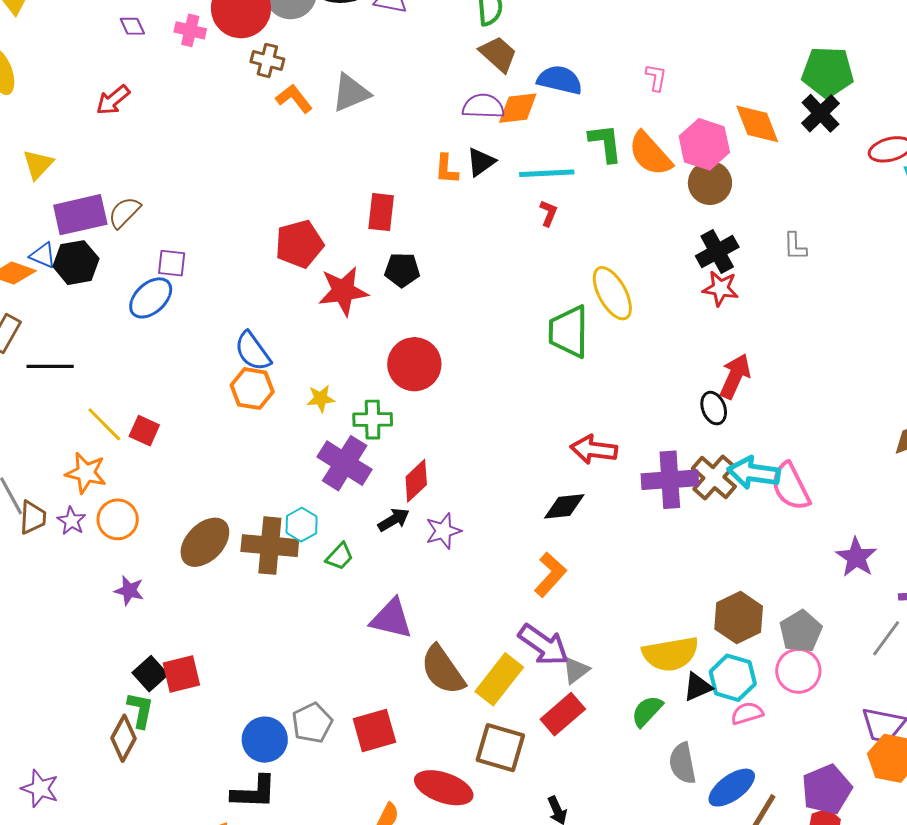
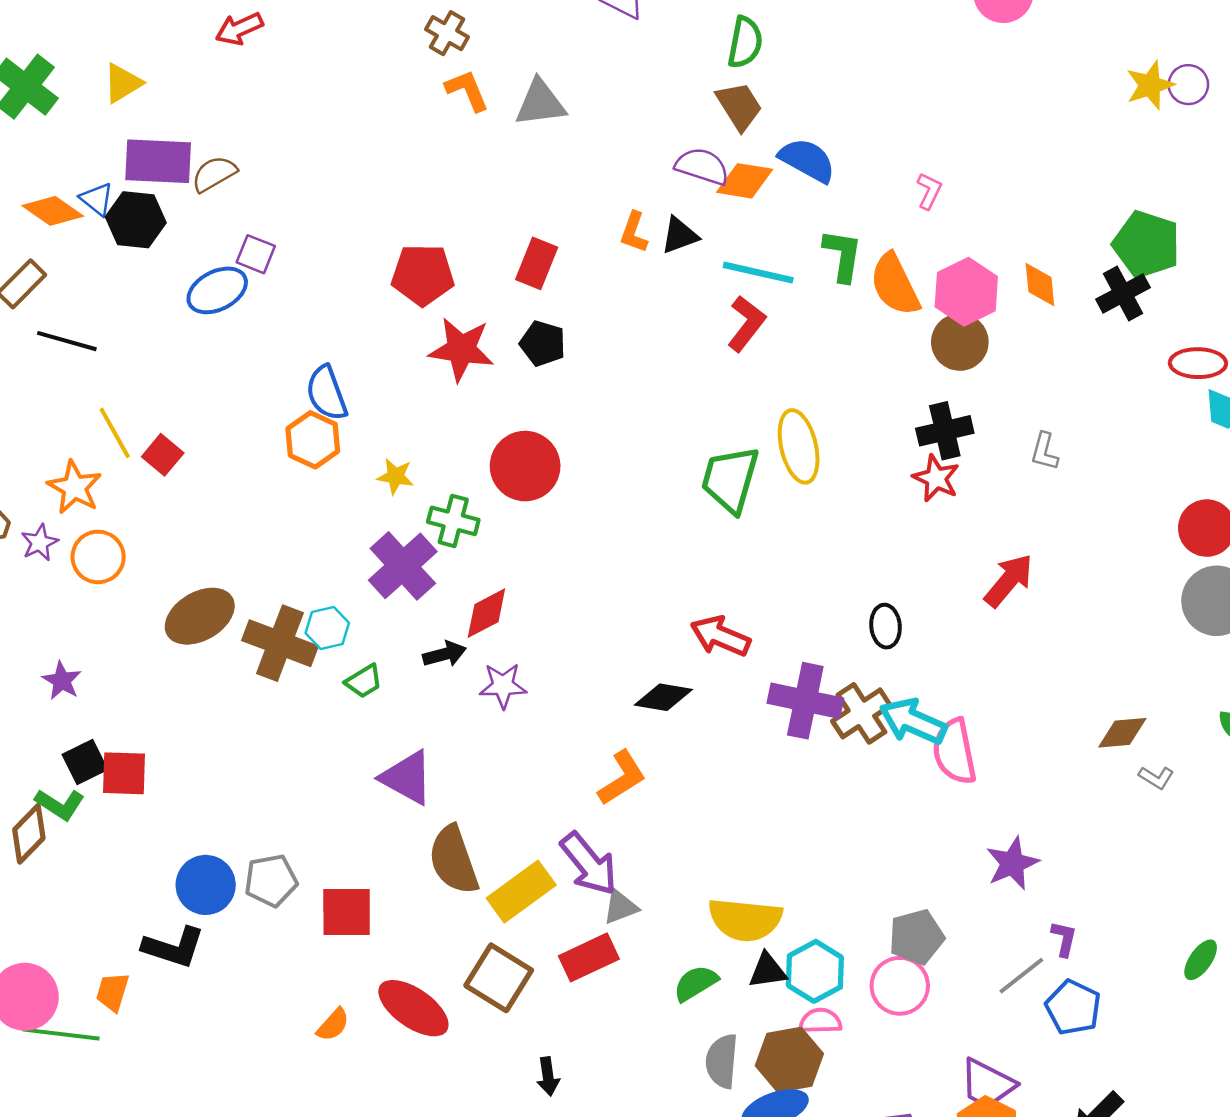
orange diamond: (757, 124) -> (1040, 285), size x0.7
red L-shape: (548, 213) -> (746, 324), size x1.6
red arrow: (735, 376) -> (1009, 580), moved
purple star: (129, 591) -> (62, 681), moved
brown hexagon: (739, 618) -> (789, 1060), moved
green L-shape: (140, 710) -> (60, 804), turned 96

